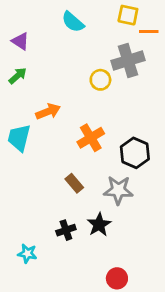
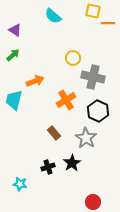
gray cross: (128, 61) -> (93, 77), moved, turned 30
gray star: (118, 190) -> (86, 138), turned 30
red circle: (117, 278) -> (93, 202), moved

